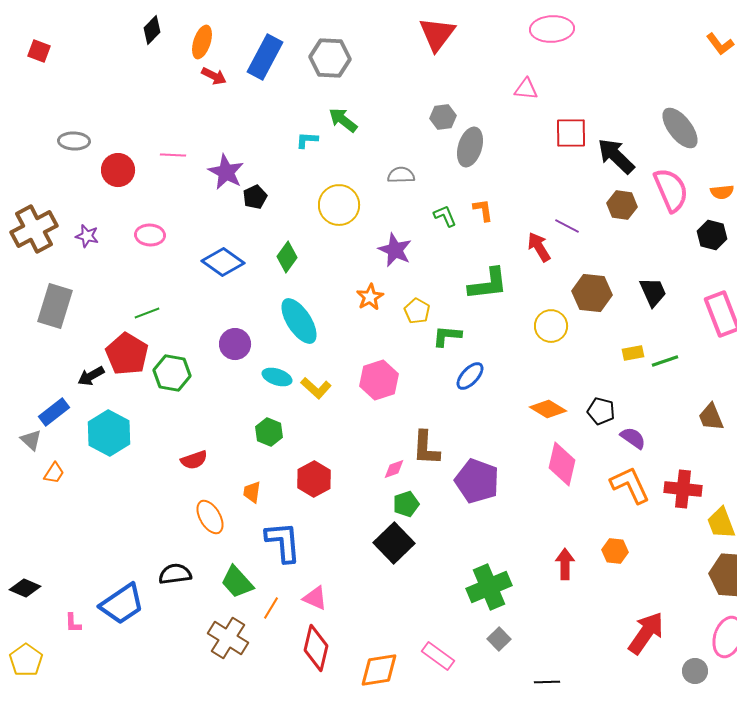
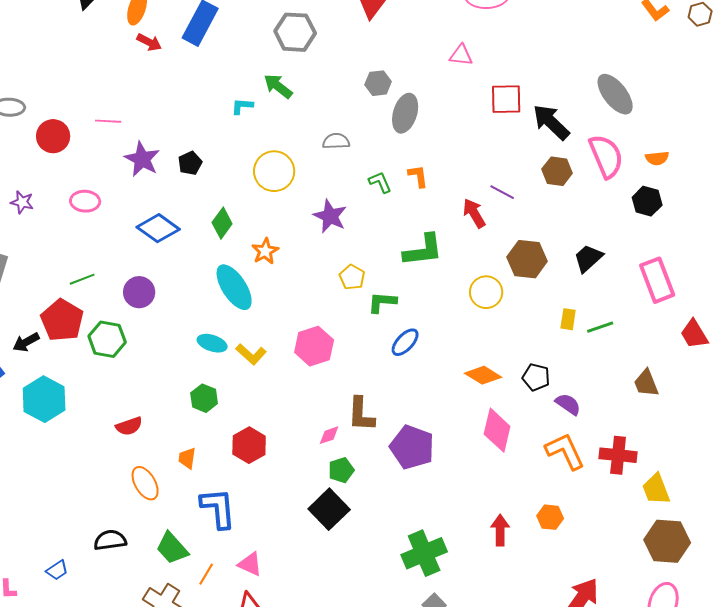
gray hexagon: (330, 58) -> (295, 32), moved
purple star: (226, 172) -> (142, 159), moved
black trapezoid: (653, 292) -> (588, 258), turned -108
orange star: (370, 297) -> (265, 251), moved
purple circle: (235, 344) -> (139, 292), moved
yellow rectangle: (633, 353) -> (568, 319), turned -70
blue trapezoid: (122, 604) -> (57, 570), size x0.5

